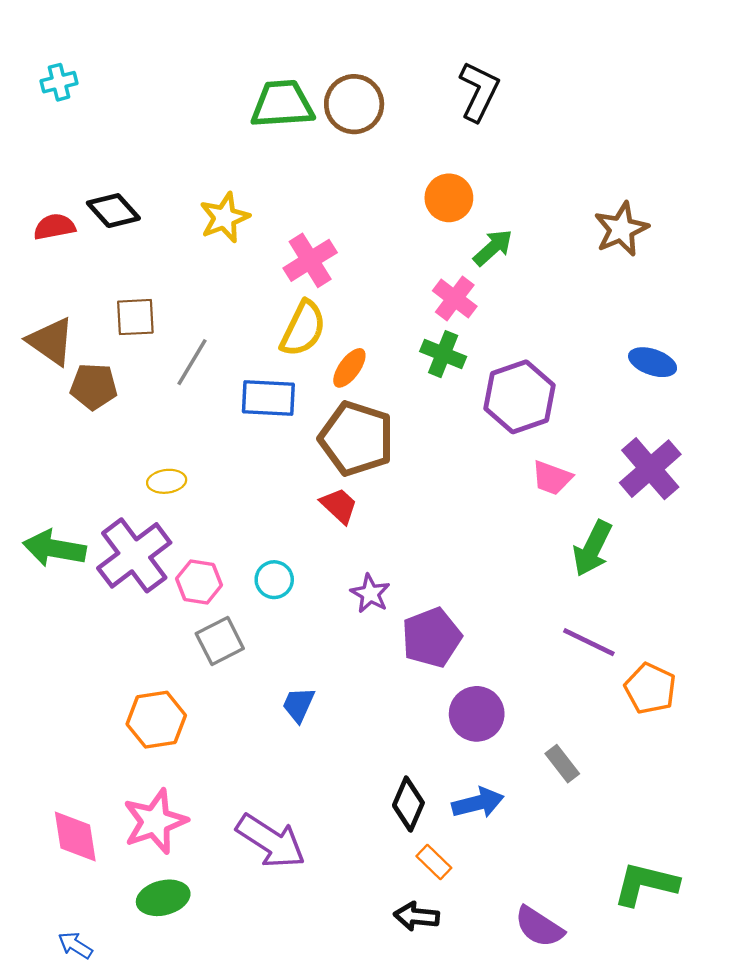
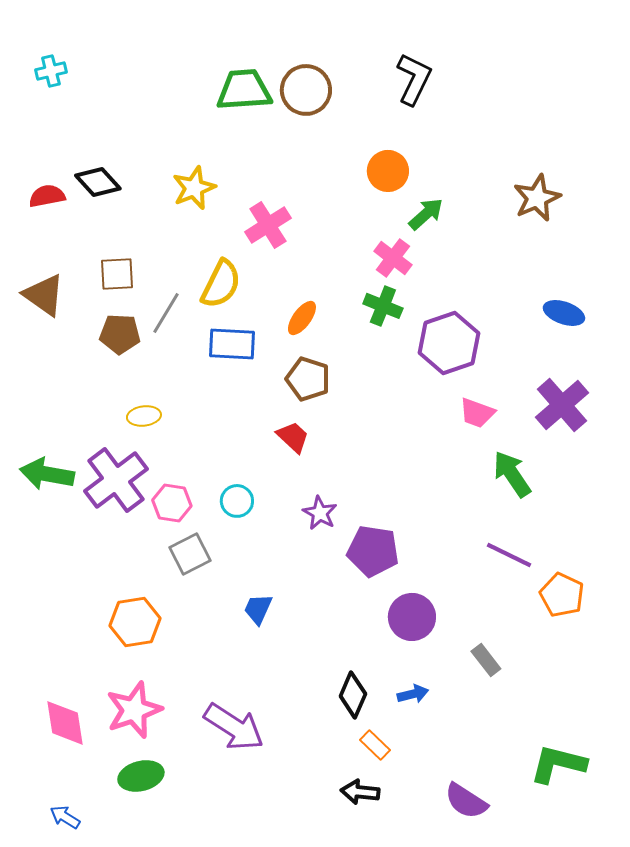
yellow semicircle: (303, 329) -> (221, 284), moved
brown pentagon: (94, 386) -> (120, 334), moved
brown pentagon: (356, 439) -> (308, 379), size x0.7
green arrow: (592, 548) -> (512, 474), turned 120
purple pentagon: (432, 638) -> (373, 551), turned 30
blue arrow: (478, 803) -> (413, 694), size x0.7

